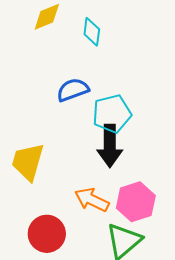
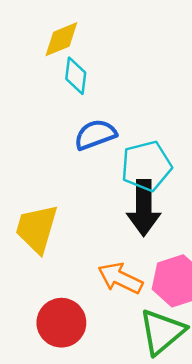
cyan diamond: (92, 32) -> (76, 76), moved

